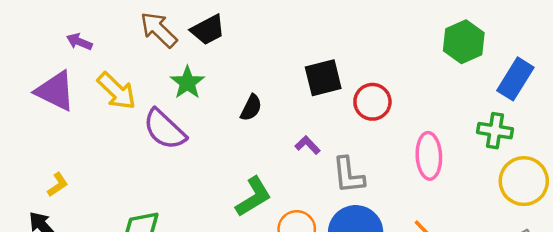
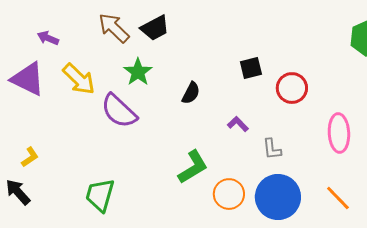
black square: (323, 78) -> (251, 68), size x0.7
gray L-shape: (348, 175) -> (272, 149), size x0.7

